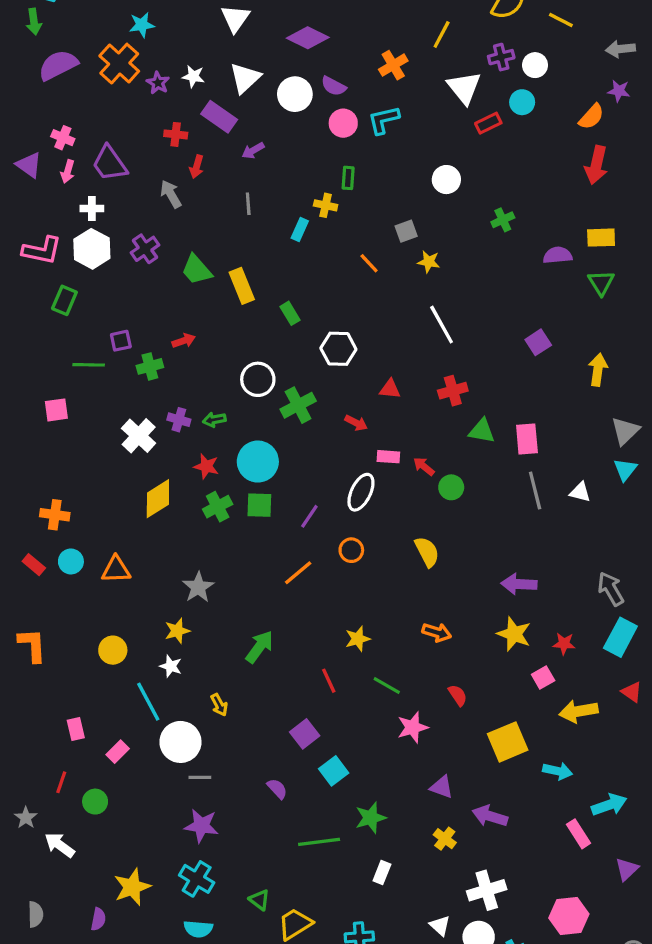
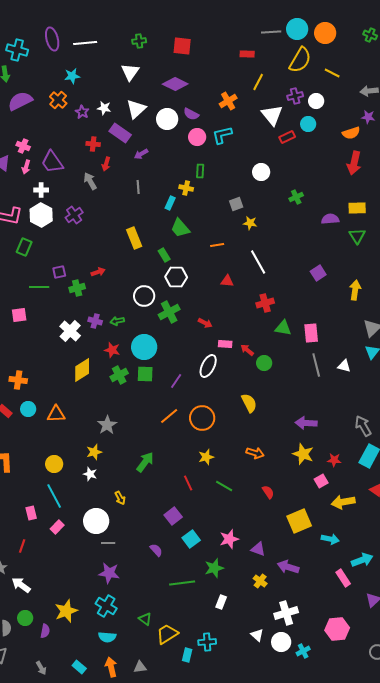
orange cross: (119, 64) -> (58, 100), size x0.7
orange semicircle: (591, 117) -> (351, 133), turned 30
orange line: (369, 263) -> (217, 245), moved, turned -56
green trapezoid: (197, 270) -> (180, 228), moved
white hexagon: (338, 349) -> (176, 277), moved
red triangle: (390, 389) -> (227, 281), moved
orange circle: (351, 550) -> (202, 418), moved, size x1.6
cyan line: (148, 702) -> (54, 496), moved
pink star: (413, 727) -> (229, 539), moved
green circle: (95, 802) -> (25, 618), moved

